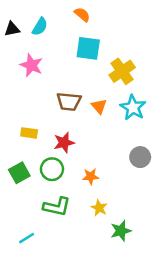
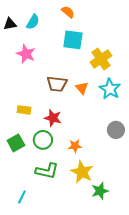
red star: (64, 143) -> (53, 118), turned 30
yellow star: (99, 208) -> (82, 172), size x1.6
cyan line: (27, 238) -> (22, 197), turned -32

